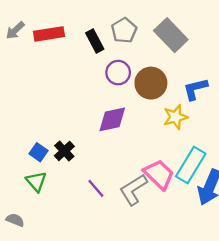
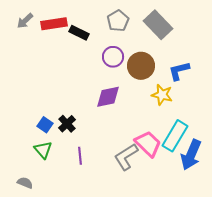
black rectangle: (95, 41) -> (79, 33), moved, turned -36
yellow star: (175, 117) -> (162, 95), turned 30
purple line: (96, 188) -> (80, 156), moved, turned 36

